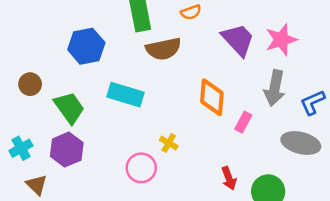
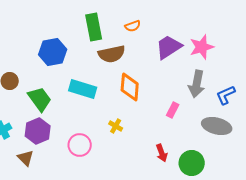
purple trapezoid: (238, 40) -> (169, 47), turned -80
orange diamond: (212, 97) -> (130, 87), moved
pink circle: (141, 168) -> (80, 145), moved
brown triangle: (37, 185) -> (26, 158), moved

